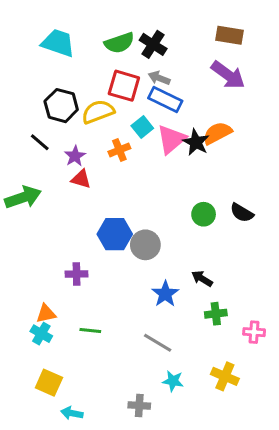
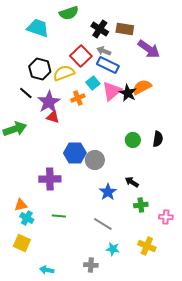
brown rectangle: (230, 35) -> (125, 29), moved
green semicircle: (119, 43) -> (69, 13), moved
red square: (124, 86) -> (81, 56), turned 30
purple star: (75, 156) -> (49, 102), size x1.6
black semicircle: (242, 213) -> (158, 139), turned -112
purple cross: (77, 274) -> (50, 179), size x1.5
orange triangle: (46, 314) -> (21, 205), moved
yellow square: (49, 383) -> (22, 243), moved

